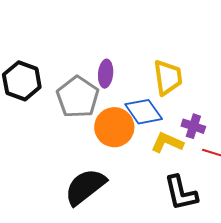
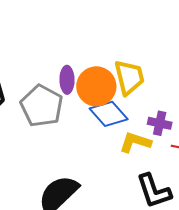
orange circle: (114, 127) -> (96, 86), moved

